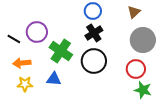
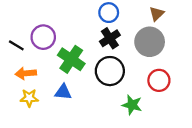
gray circle: (143, 40) -> (150, 42), moved
green star: (143, 90) -> (132, 105), moved

